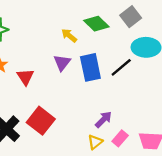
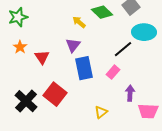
blue rectangle: (90, 67) -> (84, 68), moved
purple arrow: (103, 119) -> (130, 93), moved, turned -42
pink rectangle: (120, 138) -> (113, 72), moved

